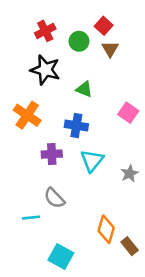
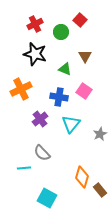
brown triangle: (110, 49) -> (85, 56), moved
pink square: (128, 113) -> (84, 91), moved
orange cross: (27, 115) -> (21, 89), turned 30
purple cross: (52, 154) -> (40, 119), turned -35

